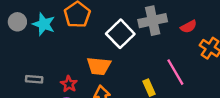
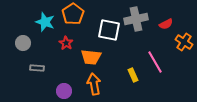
gray circle: (17, 22) -> (23, 43), moved
white square: (120, 34) -> (109, 30), turned -35
red star: (69, 84) -> (66, 43), moved

